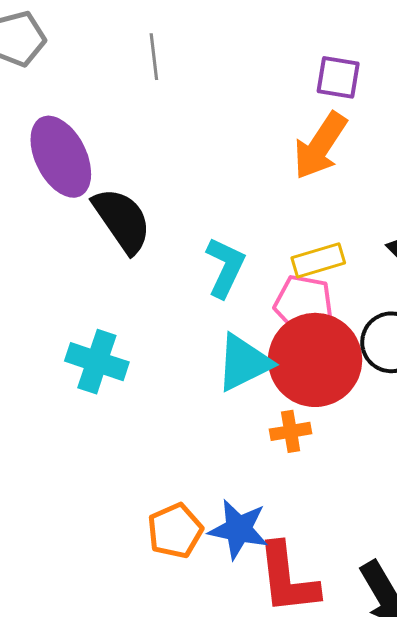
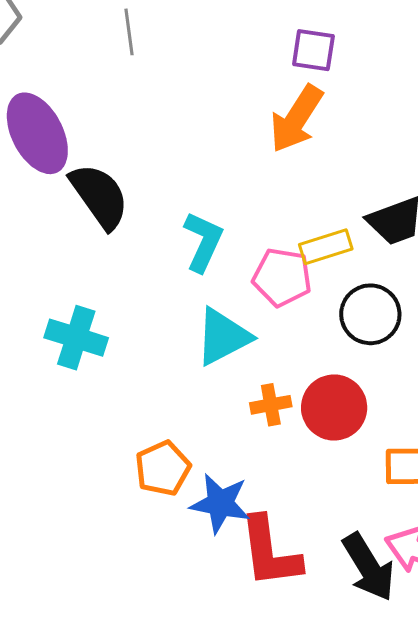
yellow rectangle: (318, 260) -> (326, 247), moved
red circle: (315, 360) -> (334, 407), moved, size x0.7
orange pentagon: (175, 531) -> (163, 468), moved

